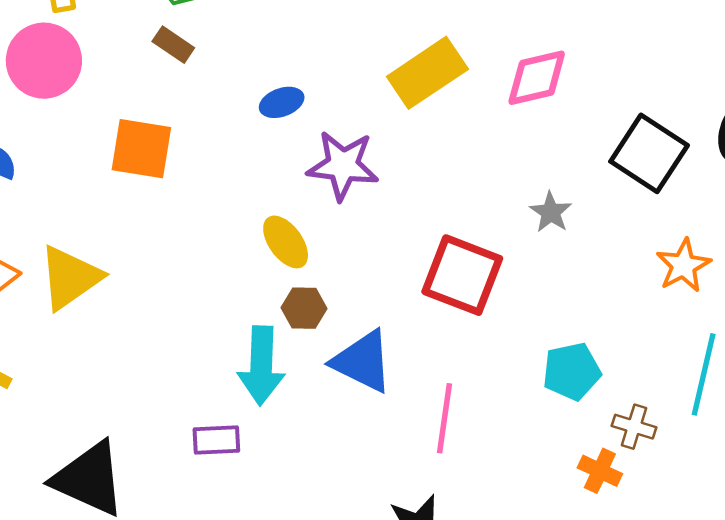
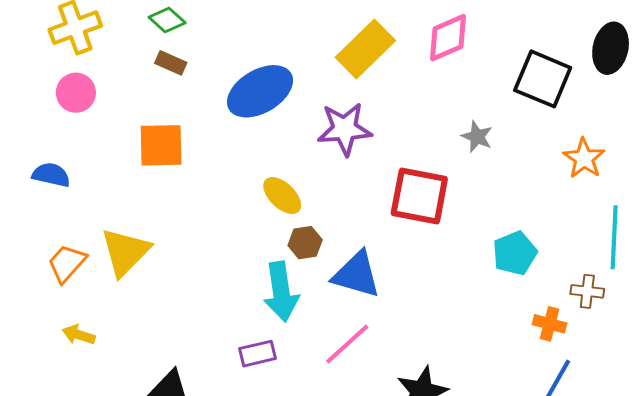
pink circle: (44, 61) -> (76, 93), size x0.7
blue ellipse: (282, 102) -> (260, 91), size x2.0
purple star: (343, 165) -> (345, 129), moved
pink line: (445, 418) -> (347, 344), moved, turned 50
brown cross: (634, 427) -> (587, 291), moved

